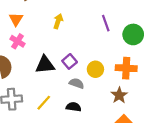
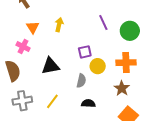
orange triangle: (16, 19) -> (33, 27), moved
purple square: (70, 61) -> (85, 52), moved, turned 32
gray semicircle: (77, 83) -> (81, 81), turned 88
black semicircle: (74, 107) -> (88, 103), moved

